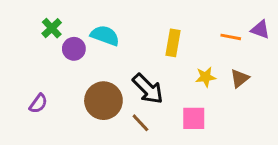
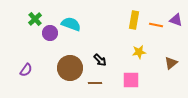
yellow rectangle: (173, 43) -> (134, 20), moved
brown triangle: (240, 78) -> (171, 63), moved
black arrow: (148, 89) -> (100, 60), size x0.6
brown line: (140, 123) -> (95, 83), turned -48

